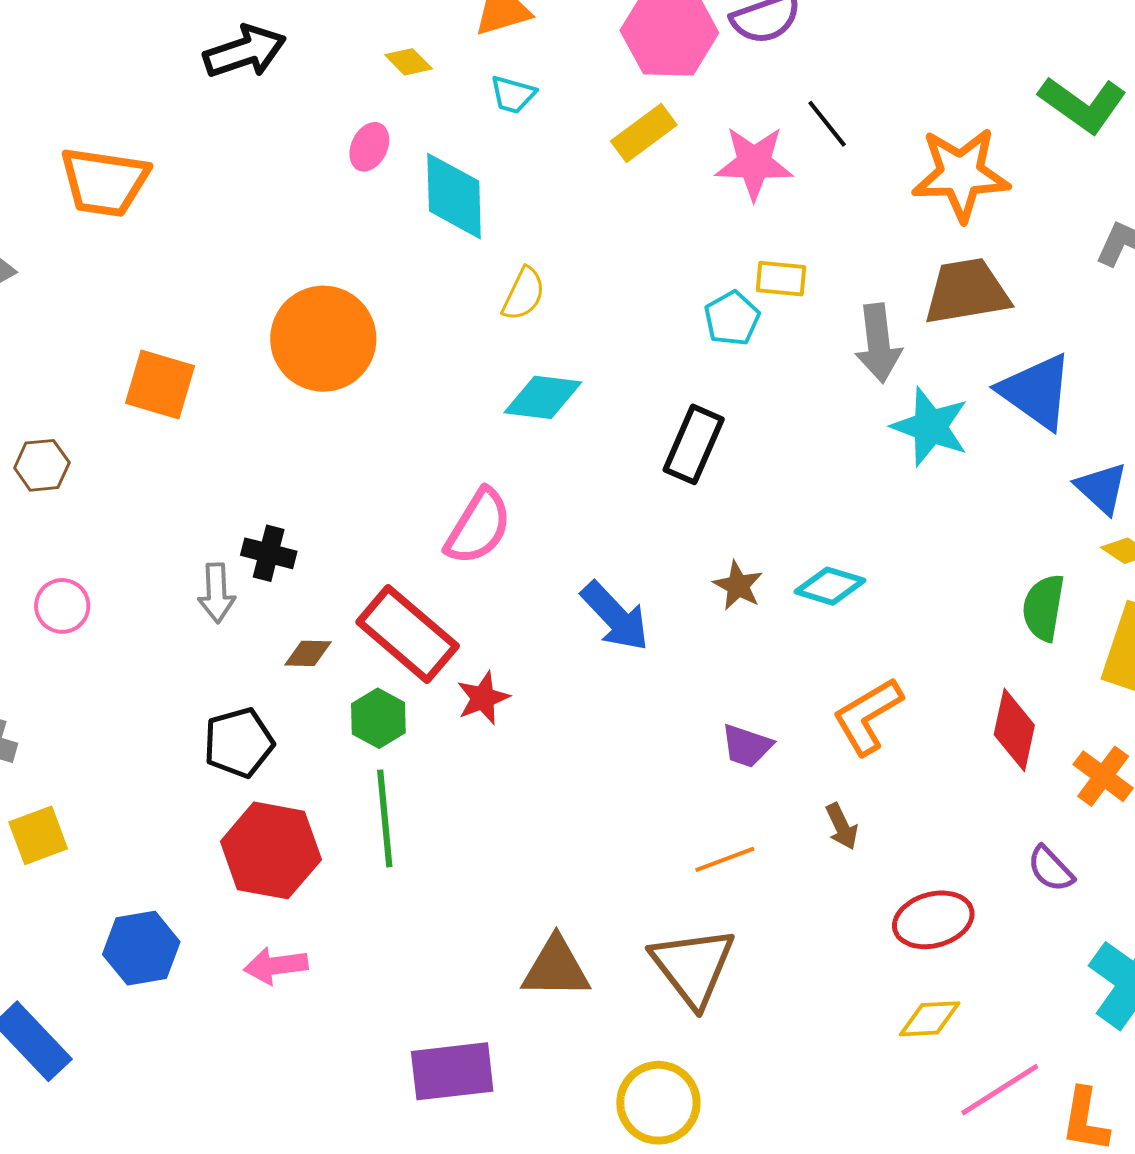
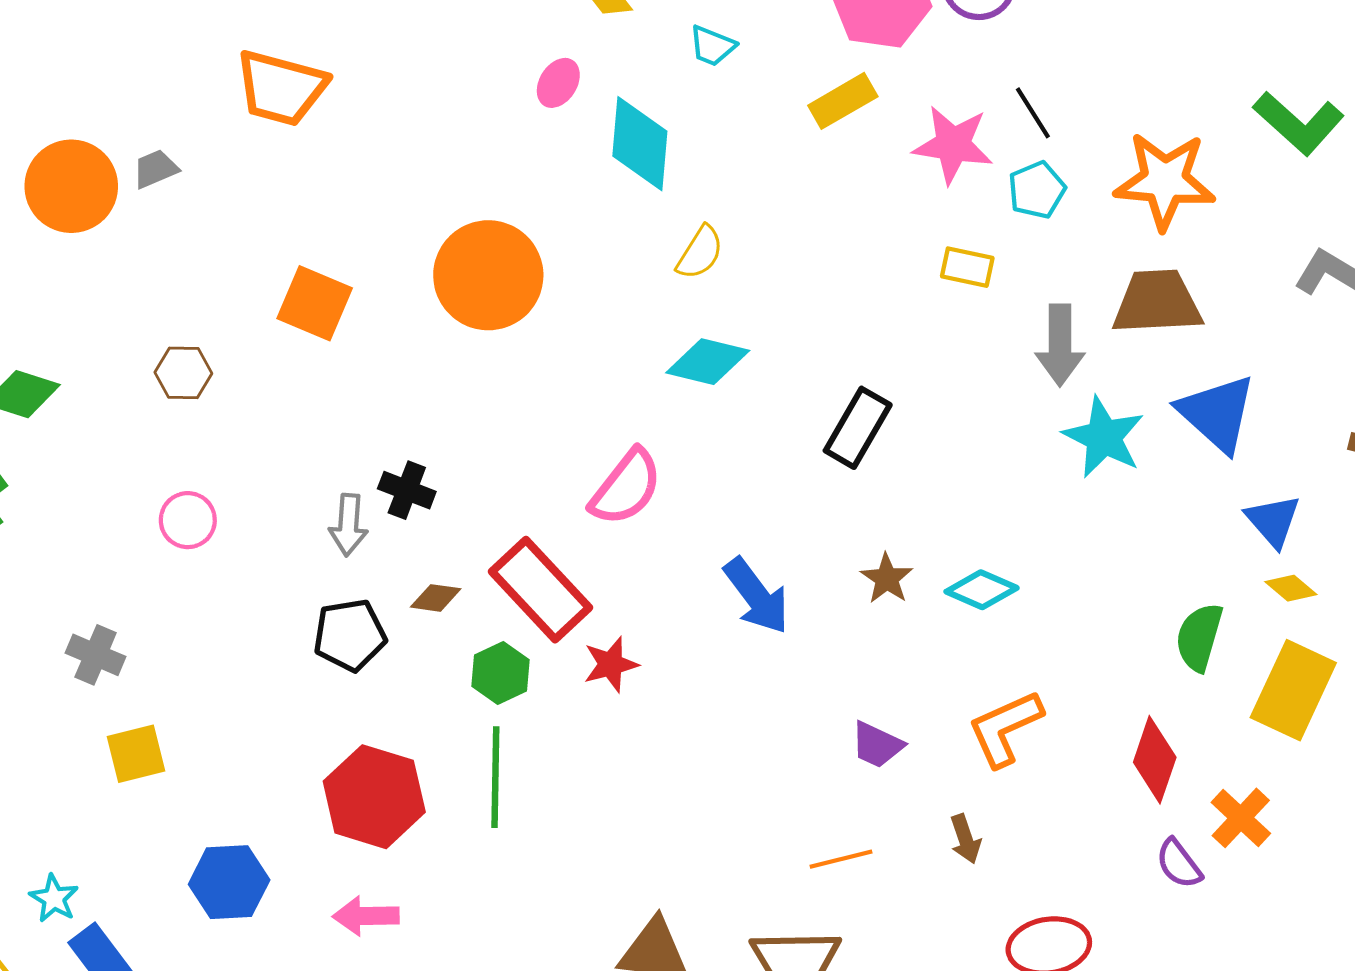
cyan pentagon: (732, 318) -> (1037, 190), moved
black pentagon: (239, 743) -> (350, 635), moved
purple semicircle: (1051, 869) -> (1179, 864), moved

